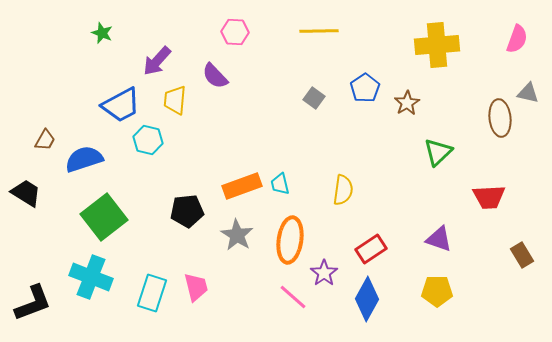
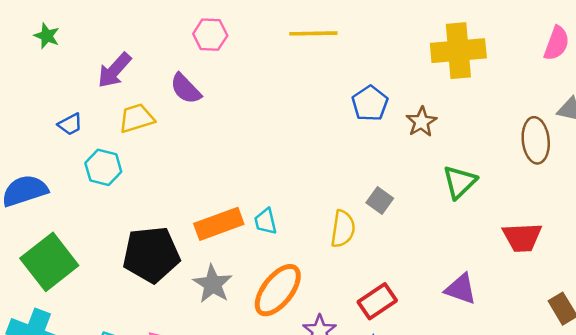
gray square: (314, 98) -> (380, 200), moved
yellow trapezoid: (175, 100) -> (136, 118), turned 68
blue trapezoid: (121, 105) -> (70, 124), size x0.5
black pentagon: (187, 211) -> (151, 255), size x1.4
orange ellipse: (290, 240) -> (278, 290), turned 30

